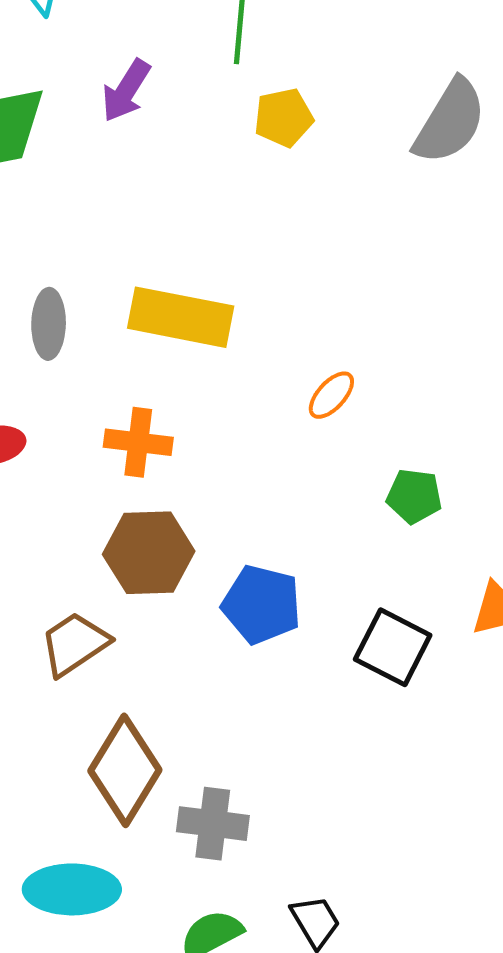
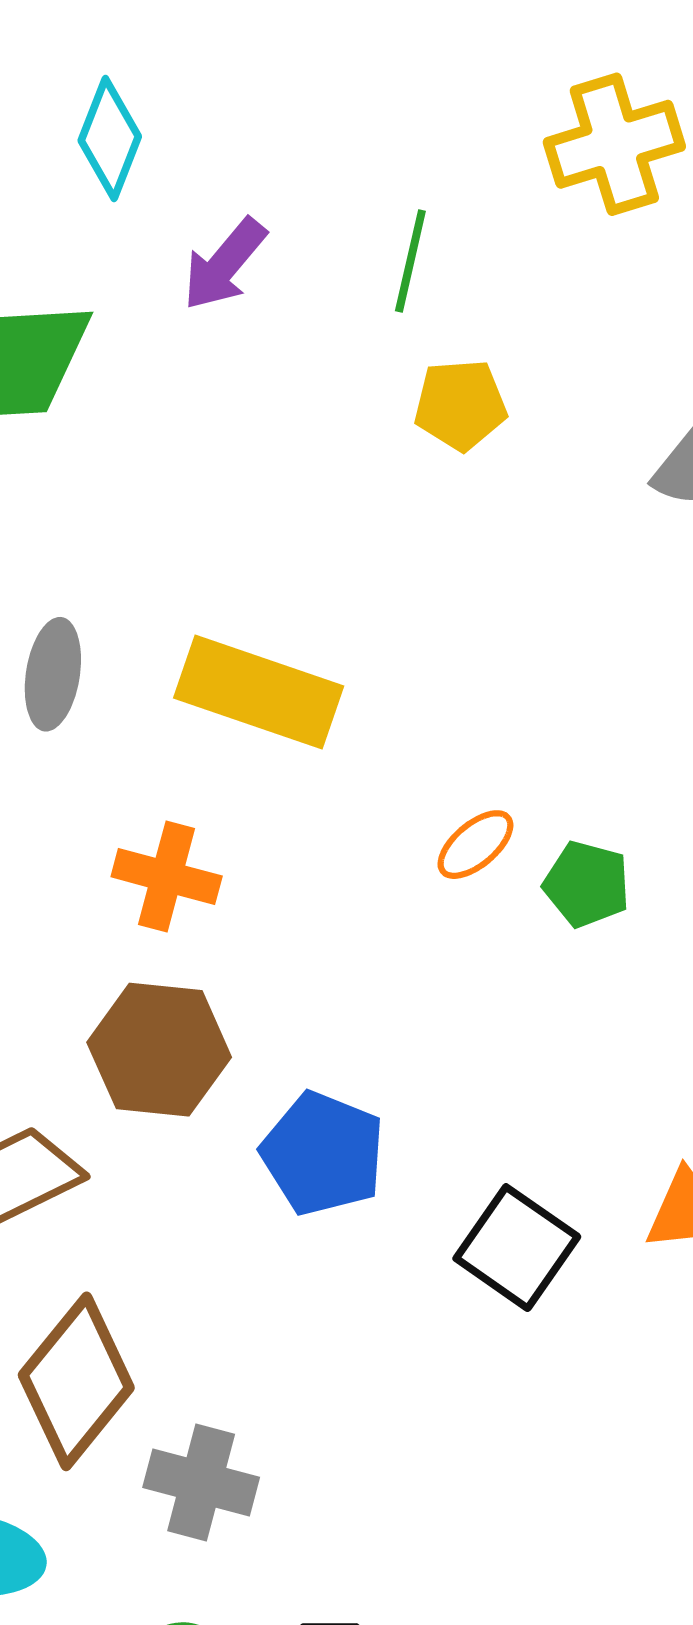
purple arrow: (126, 91) -> (224, 264), moved
green pentagon: (414, 496) -> (587, 884), moved

